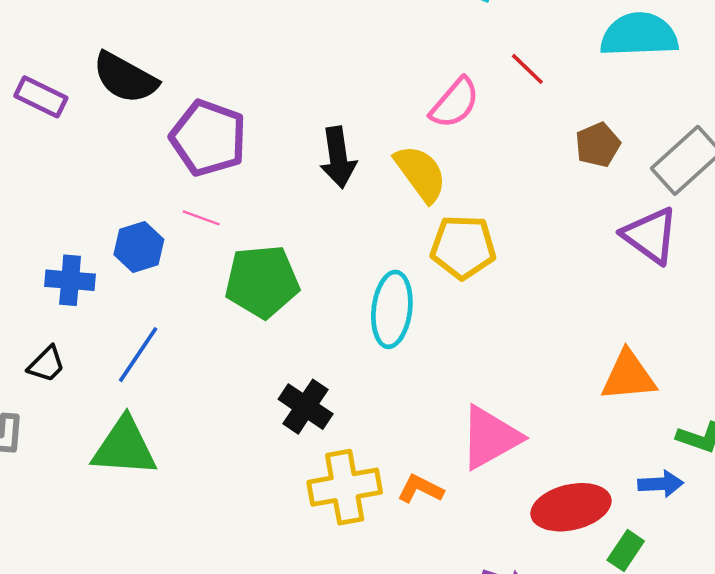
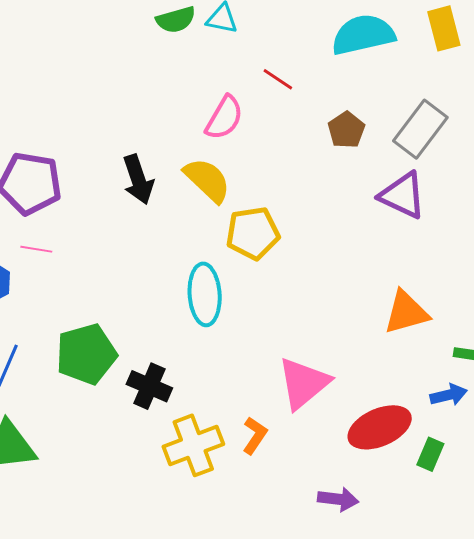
green pentagon: (262, 281) -> (86, 354), moved
orange L-shape: (420, 489) -> (255, 435), turned 108

